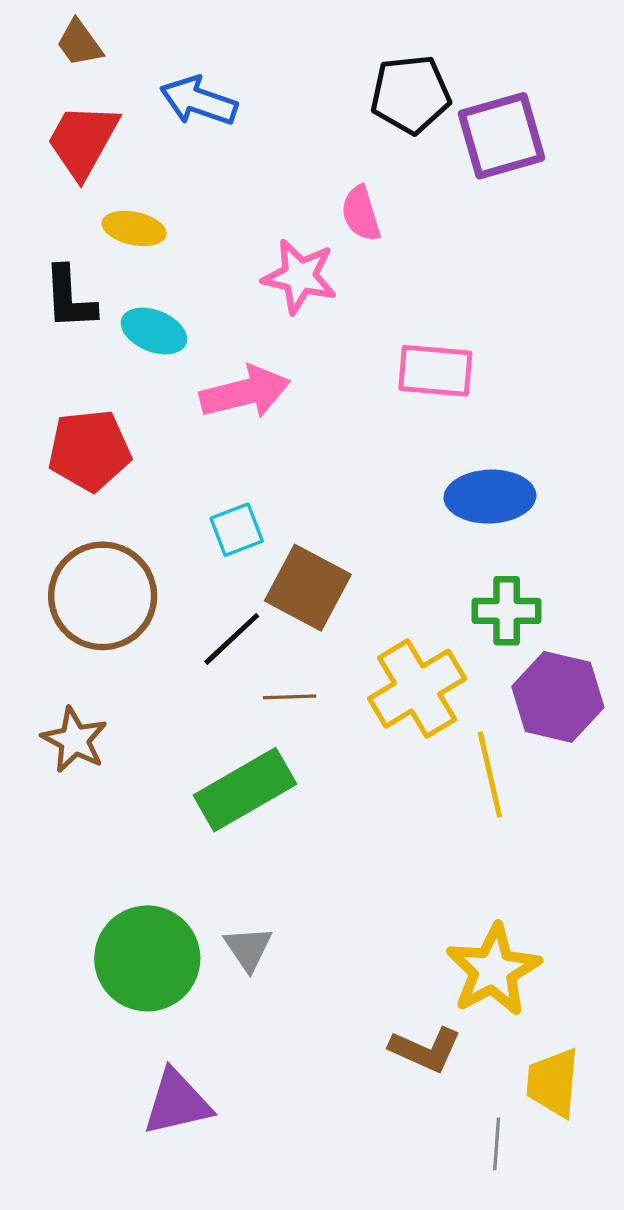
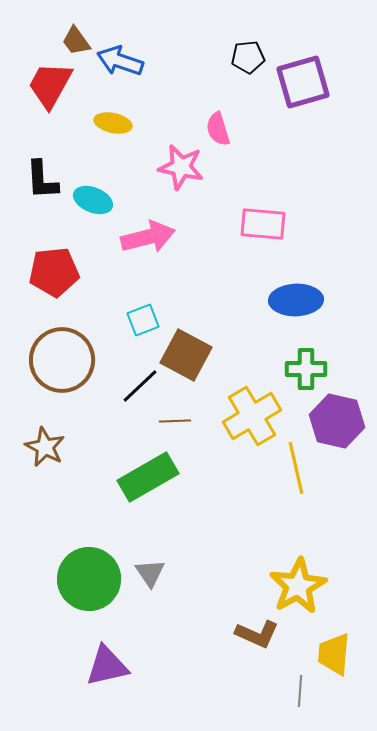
brown trapezoid: (79, 43) -> (76, 41), moved
black pentagon: (410, 94) -> (248, 57), size x0.7
yellow ellipse: (134, 228) -> (113, 123), moved

